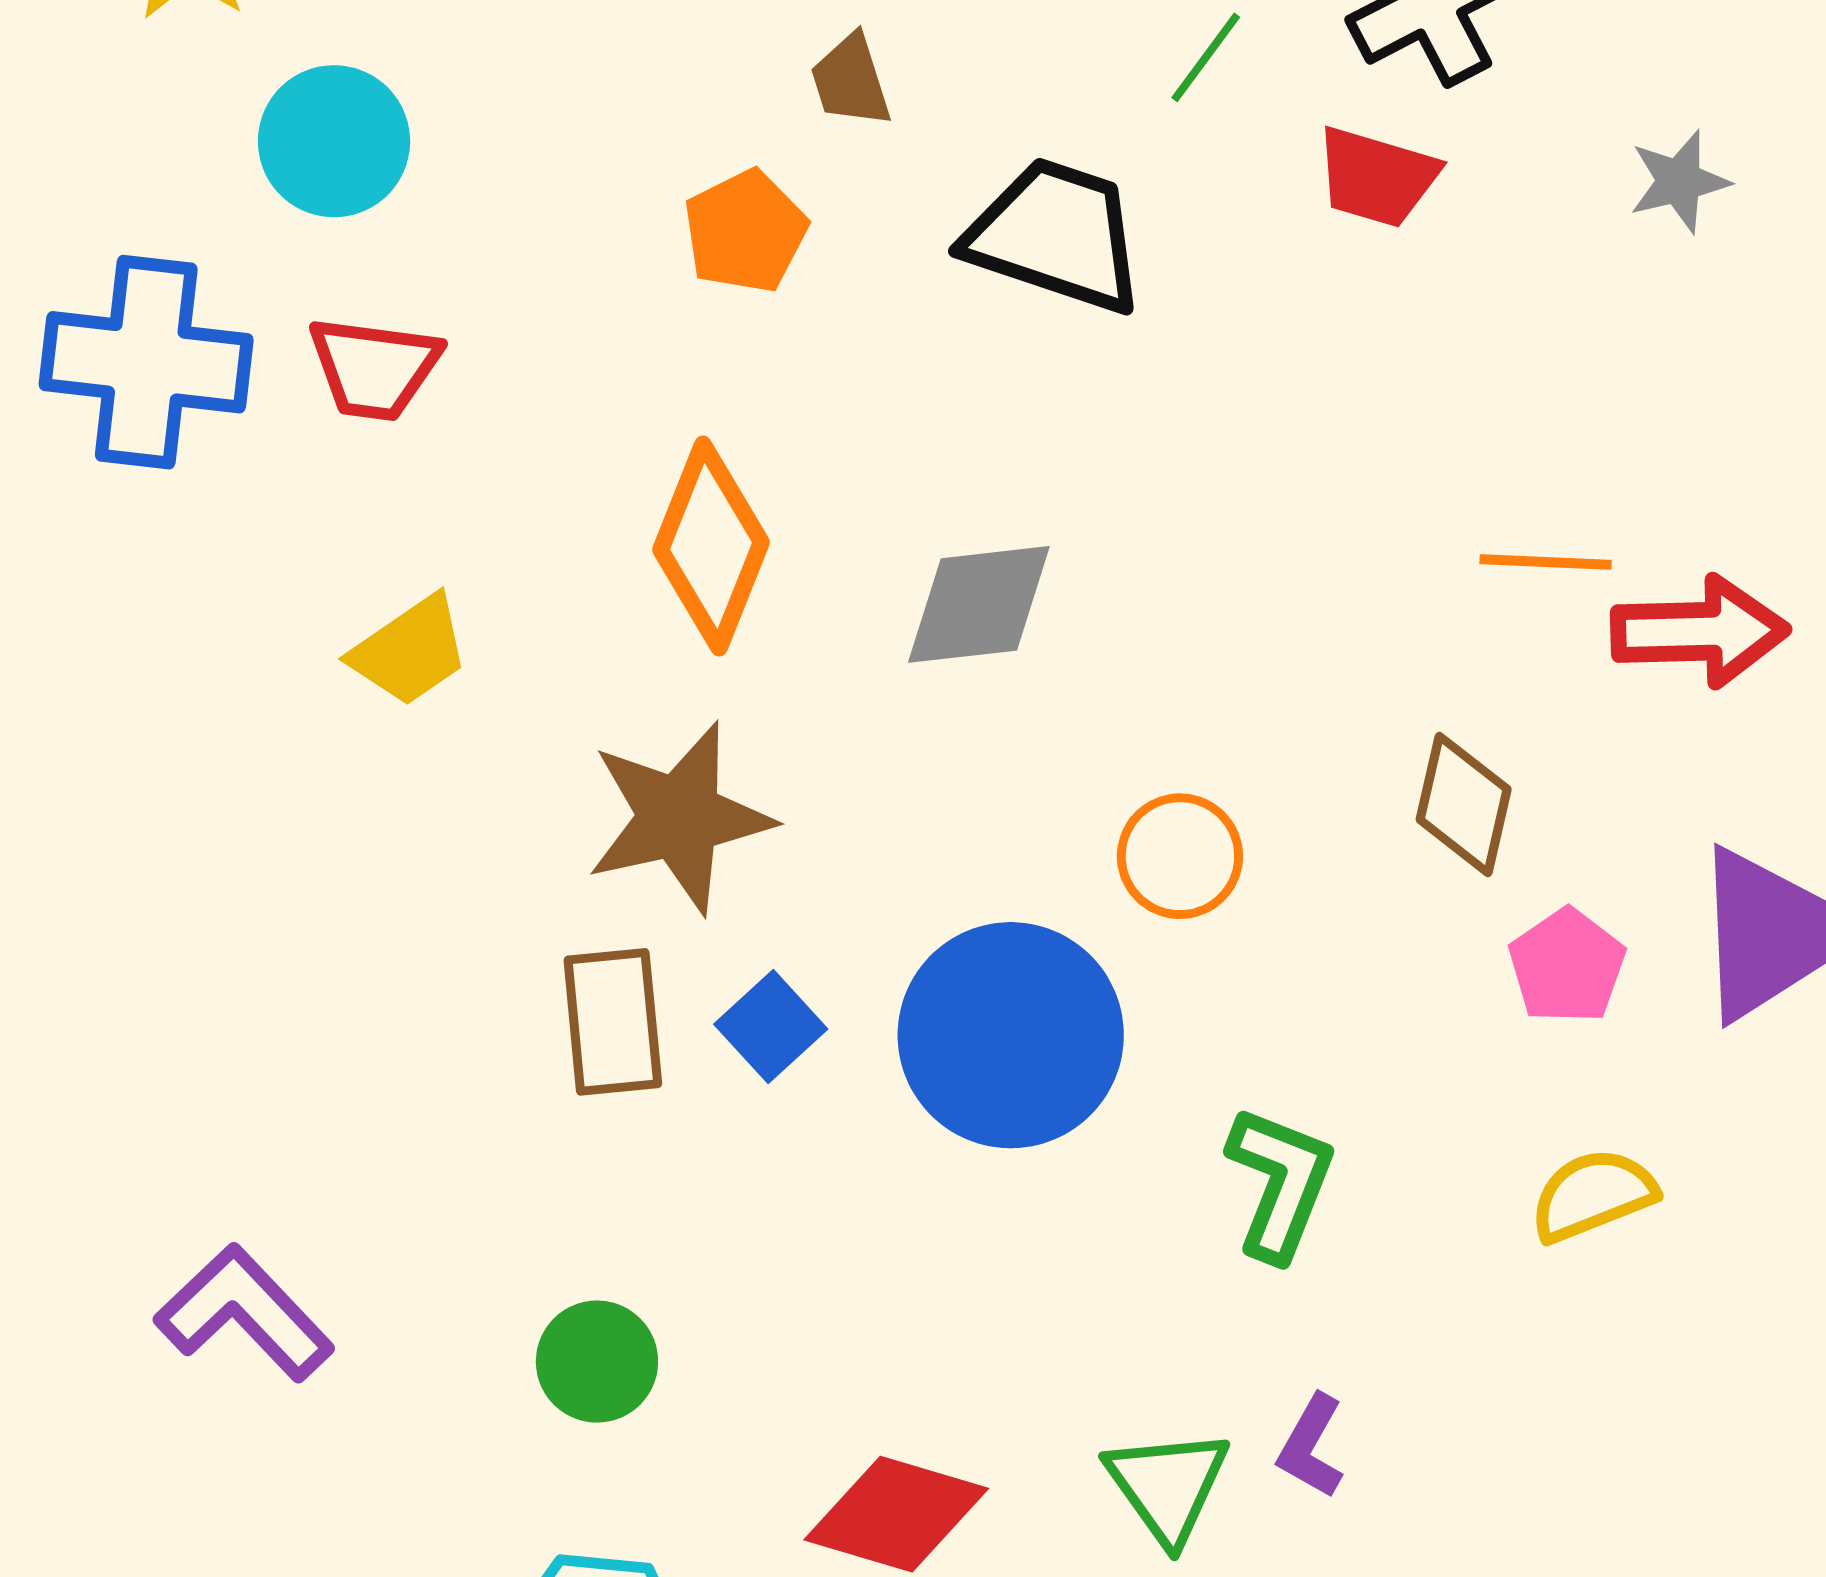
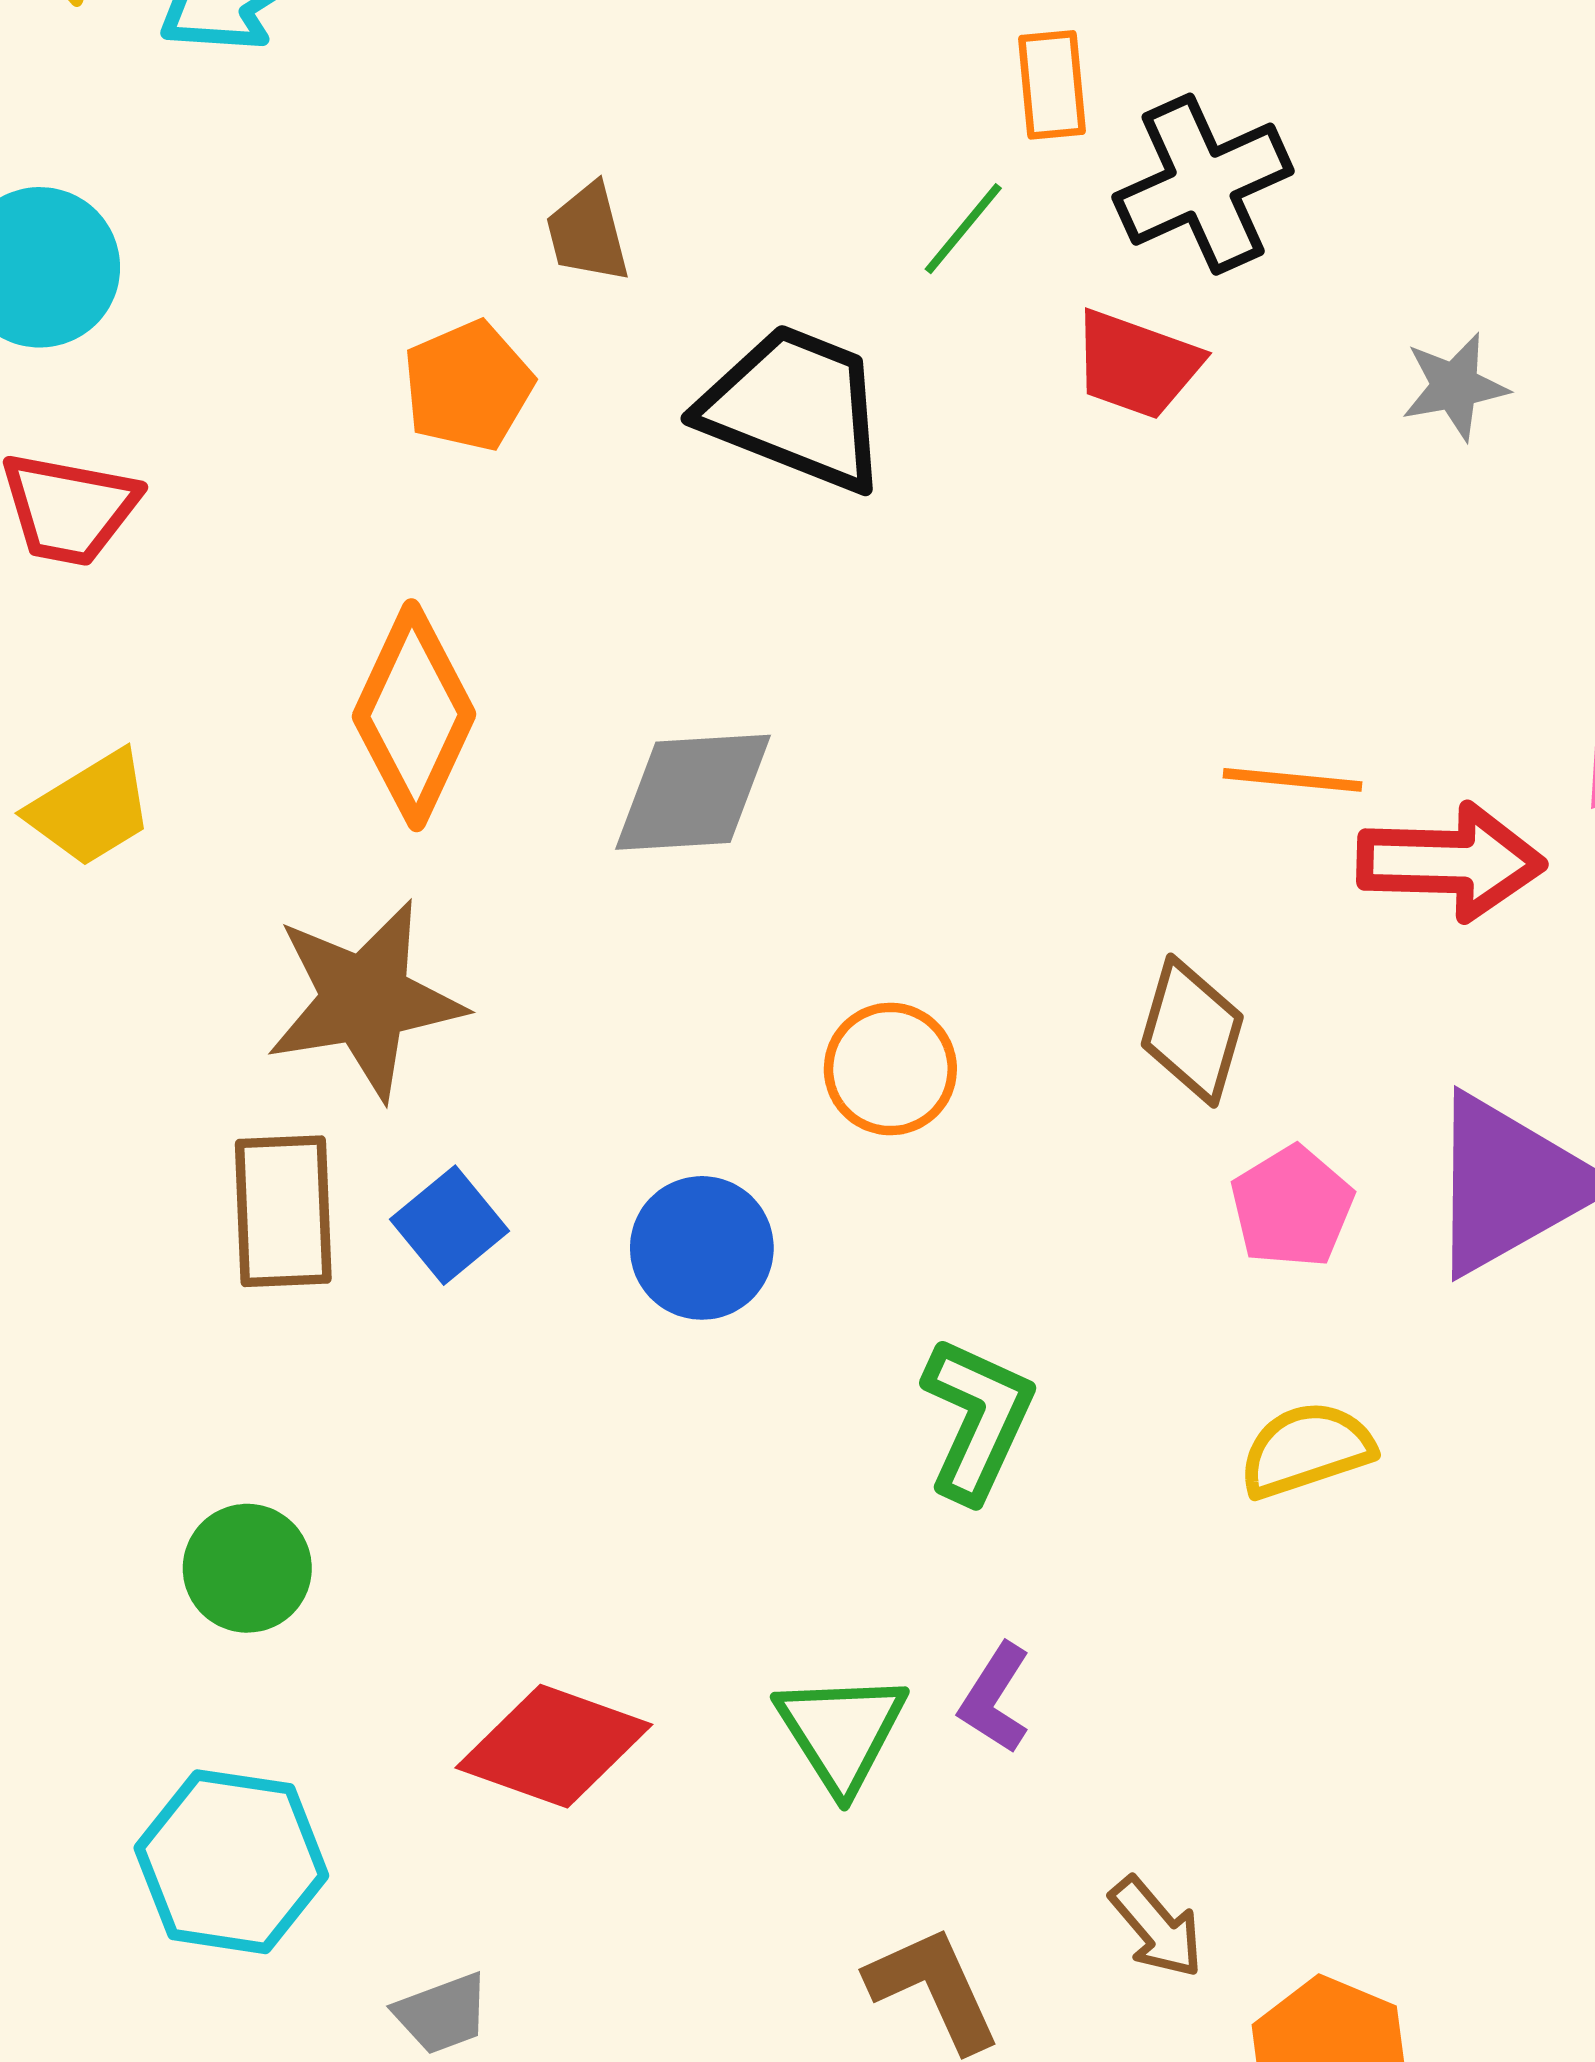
blue circle: (1011, 1035) -> (702, 1248), size x0.6

